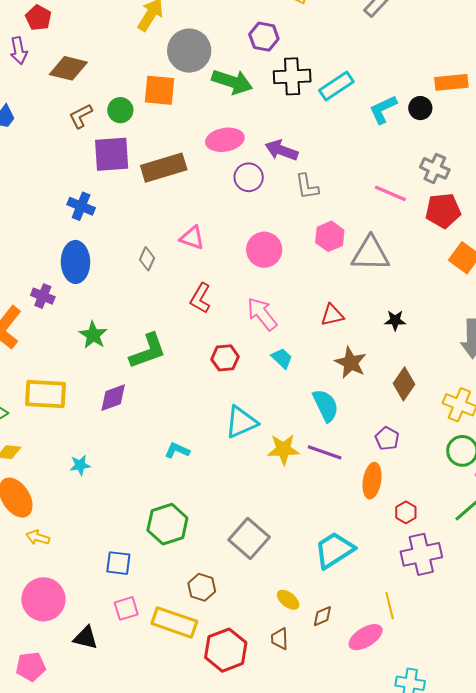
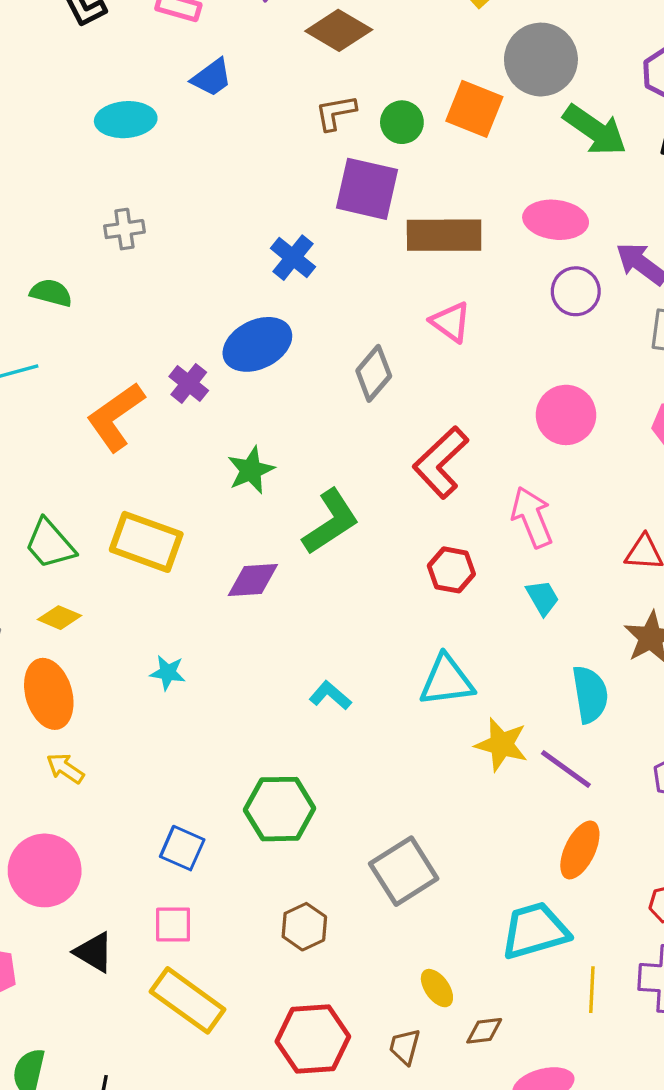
pink triangle: (192, 238) -> (451, 322), moved
gray diamond: (147, 259) -> (374, 373), size x1.4
blue ellipse: (76, 262) -> (257, 344), turned 48
red L-shape: (200, 298) -> (441, 462), size x1.4
green L-shape: (148, 351) -> (331, 522), turned -30
orange ellipse: (372, 481) -> (580, 850), moved
yellow line: (390, 606) -> (592, 990), moved
yellow rectangle: (174, 622) -> (188, 1000), moved

